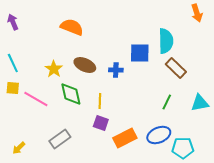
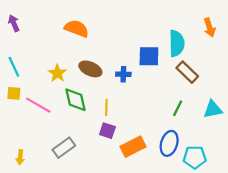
orange arrow: (197, 13) -> (210, 27), moved
blue ellipse: (159, 135) -> (169, 143), turned -50
yellow arrow: (19, 148) -> (20, 157), turned -40

